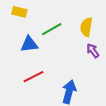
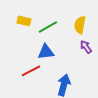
yellow rectangle: (19, 12) -> (24, 21), moved
blue triangle: (29, 44) -> (46, 52), moved

